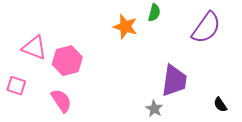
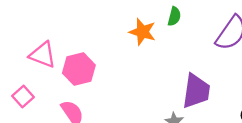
pink square: (16, 86) -> (23, 96), turned 30

